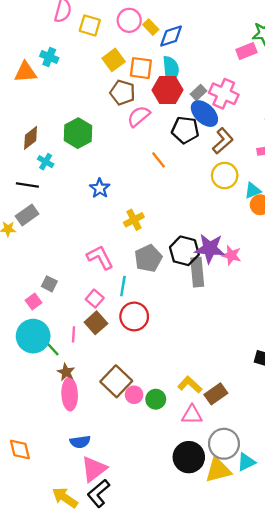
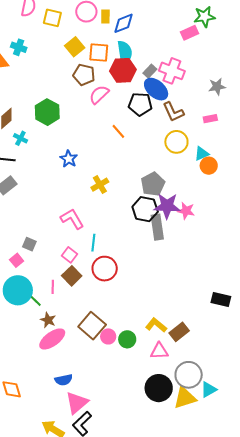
yellow rectangle: (151, 27) -> (105, 16), turned 48
brown L-shape: (223, 141) -> (173, 112), turned 110
gray pentagon: (148, 258) -> (153, 184), moved
pink ellipse: (70, 394) -> (52, 339), turned 60

